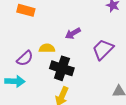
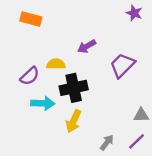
black cross: (62, 68) -> (74, 88), turned -30
cyan arrow: (15, 81) -> (43, 103), moved

